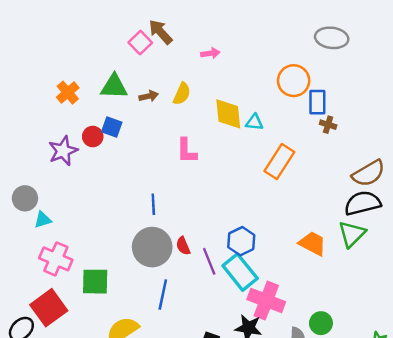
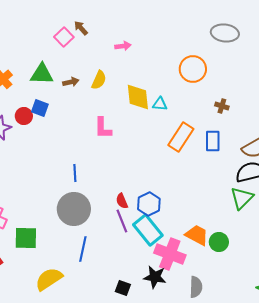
brown arrow: (160, 32) -> (81, 28), size x0.7
blue rectangle: (317, 102) -> (213, 141), moved
orange trapezoid: (313, 243) -> (197, 235), moved
red semicircle: (183, 246) -> (122, 201), moved
green circle: (321, 323) -> (219, 242), moved

